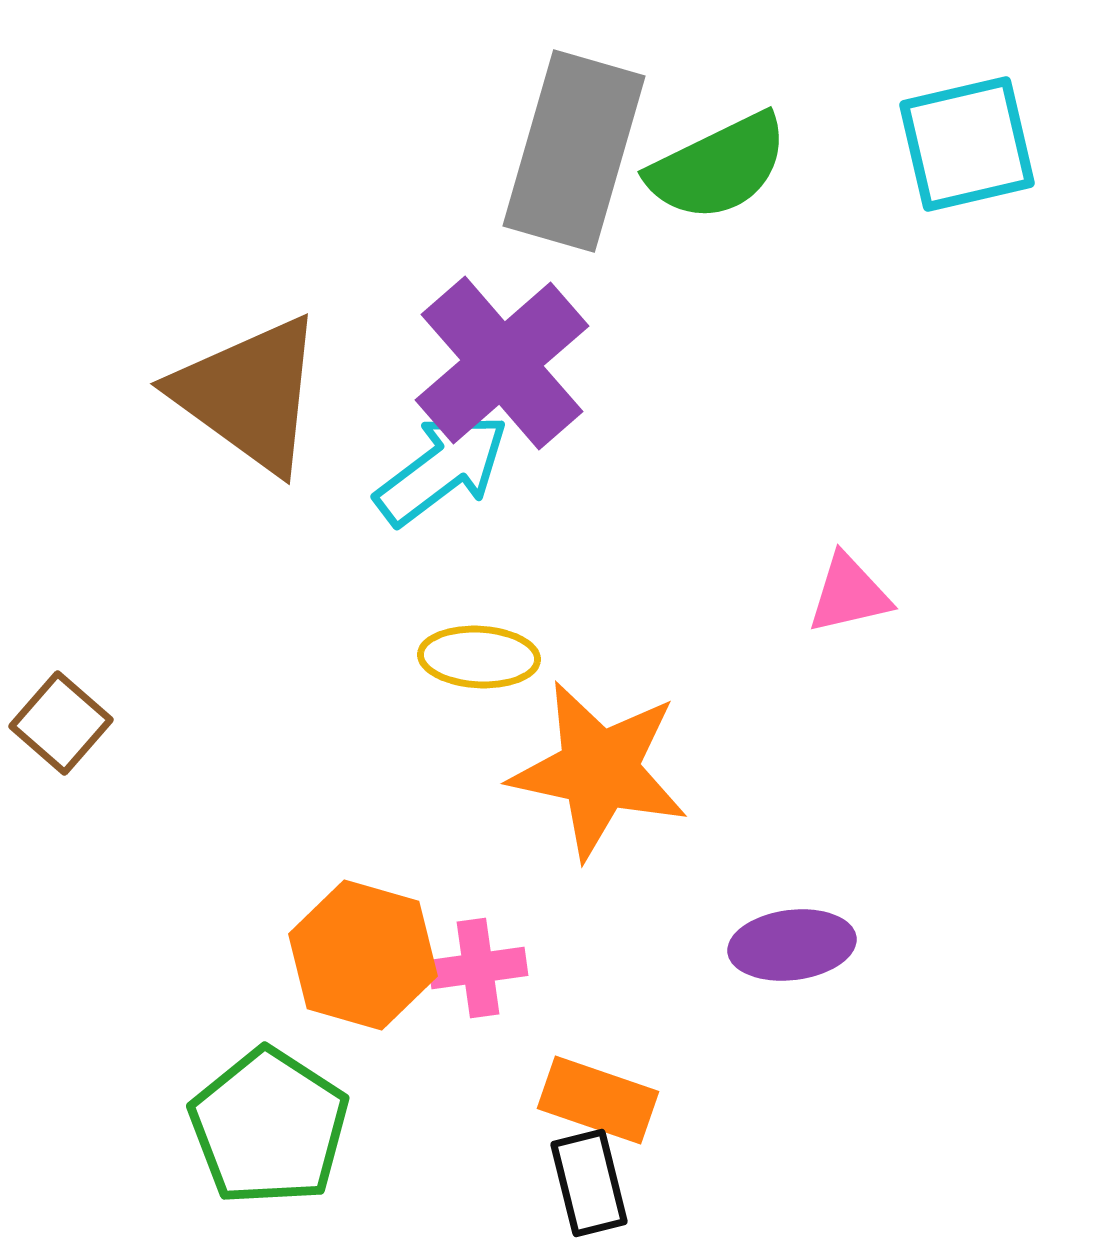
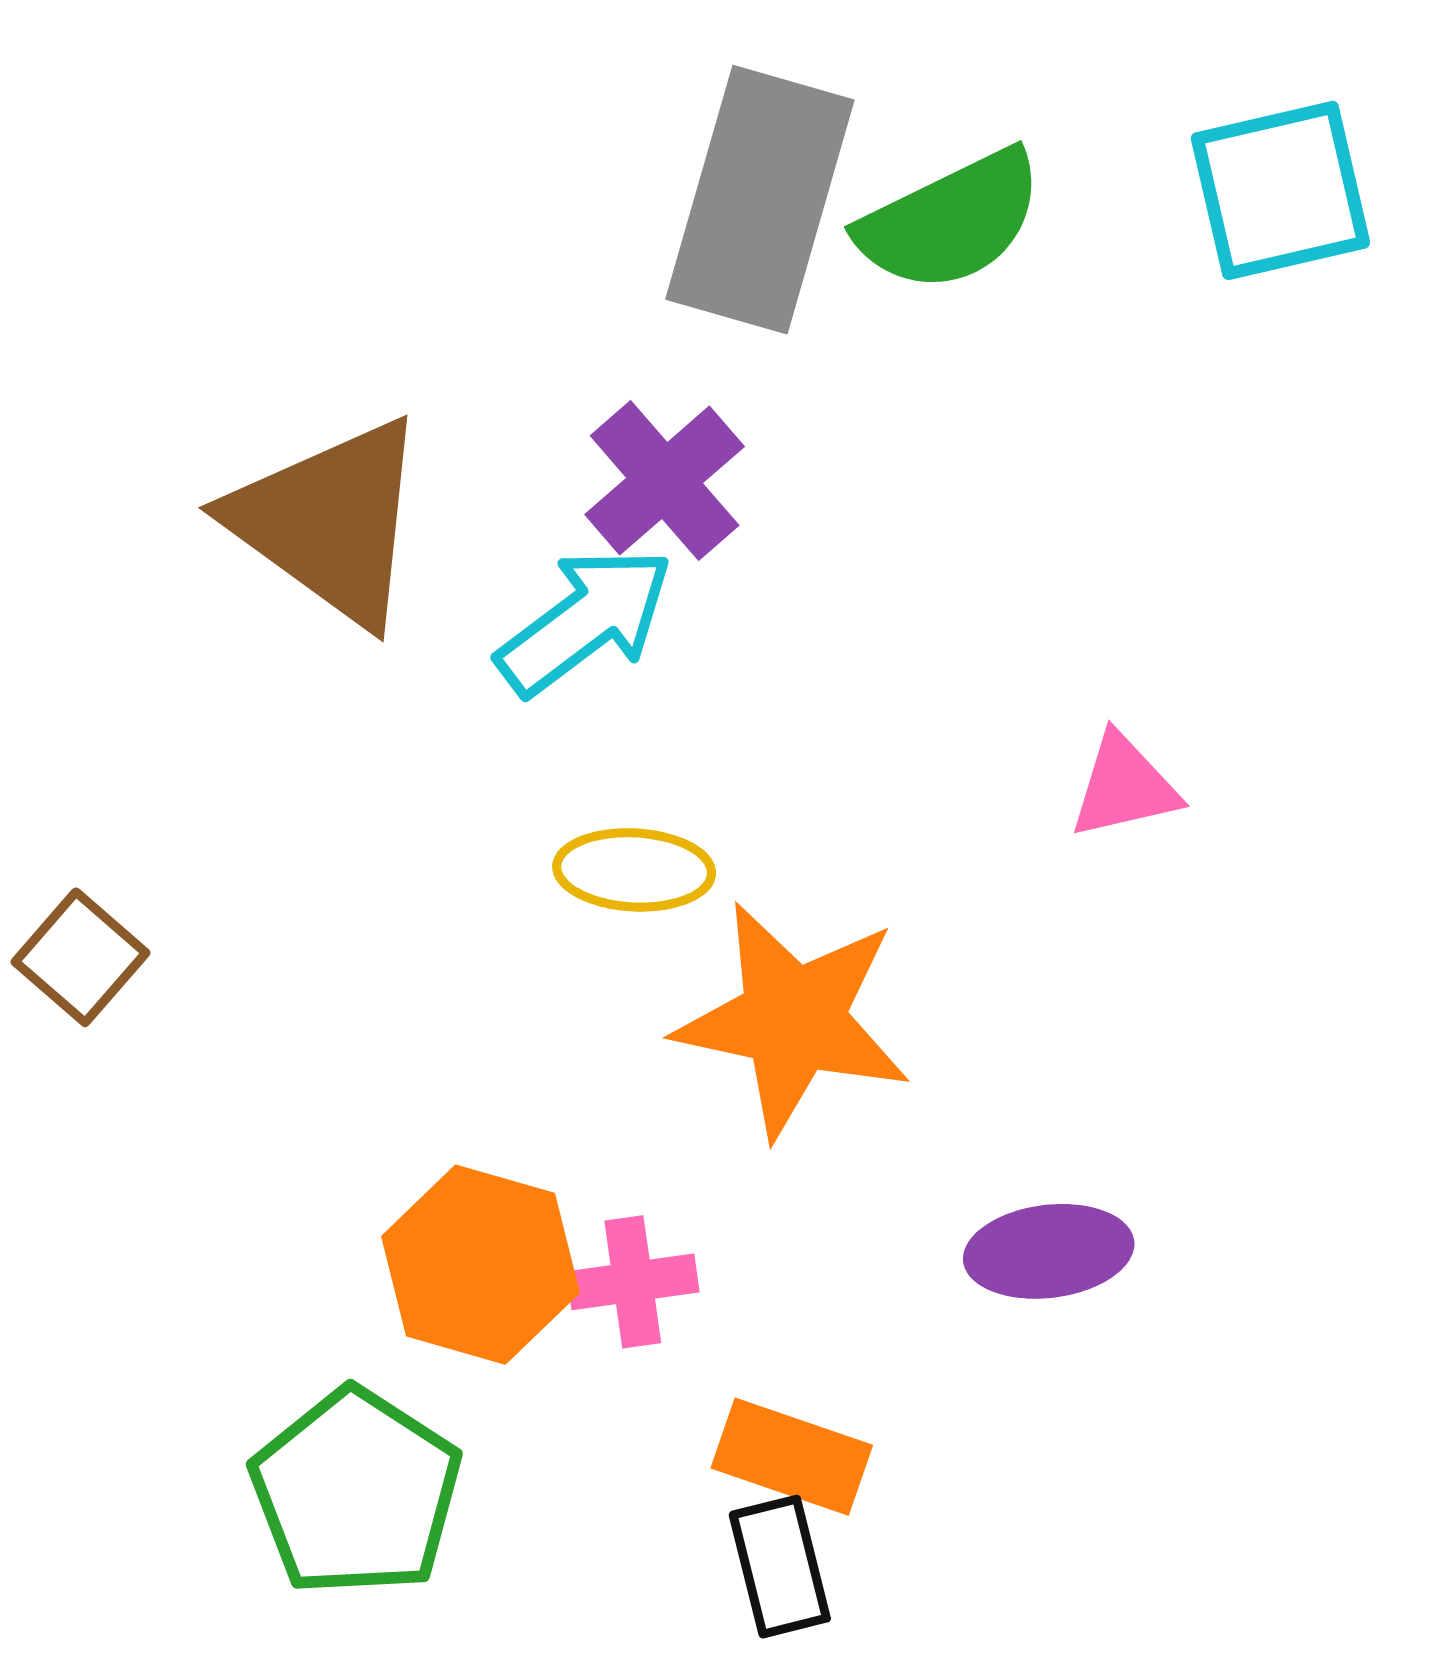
purple cross: (502, 363) -> (665, 481), size x0.7

